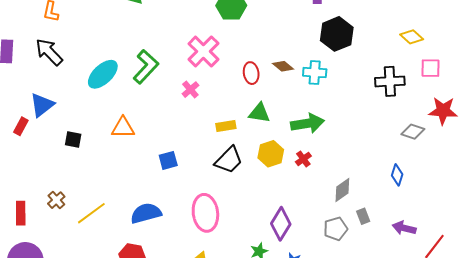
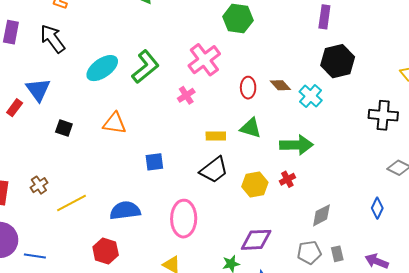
cyan cross: (315, 73) -> (311, 96), turned 30
blue triangle: (42, 105) -> (38, 90), turned -36
yellow hexagon: (271, 154) -> (255, 185), moved
gray rectangle: (363, 216) -> (337, 254), moved
purple diamond: (281, 224) -> (256, 240), turned 48

